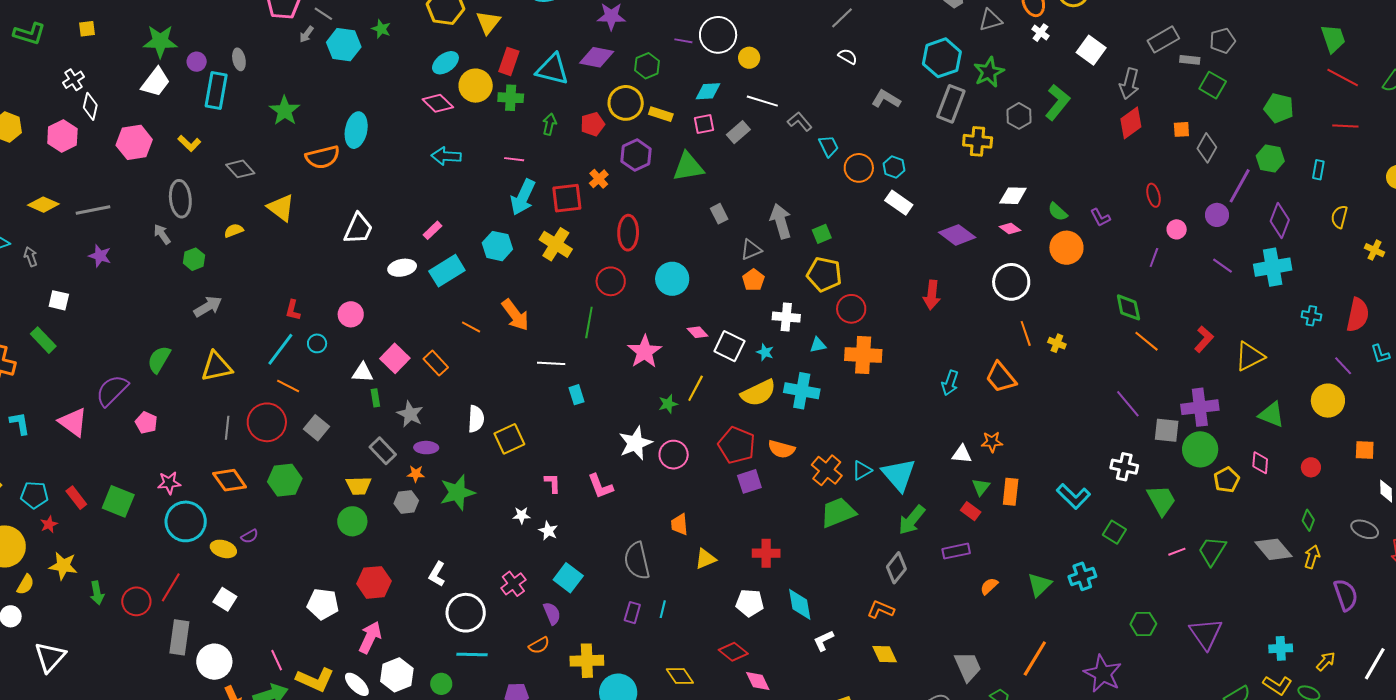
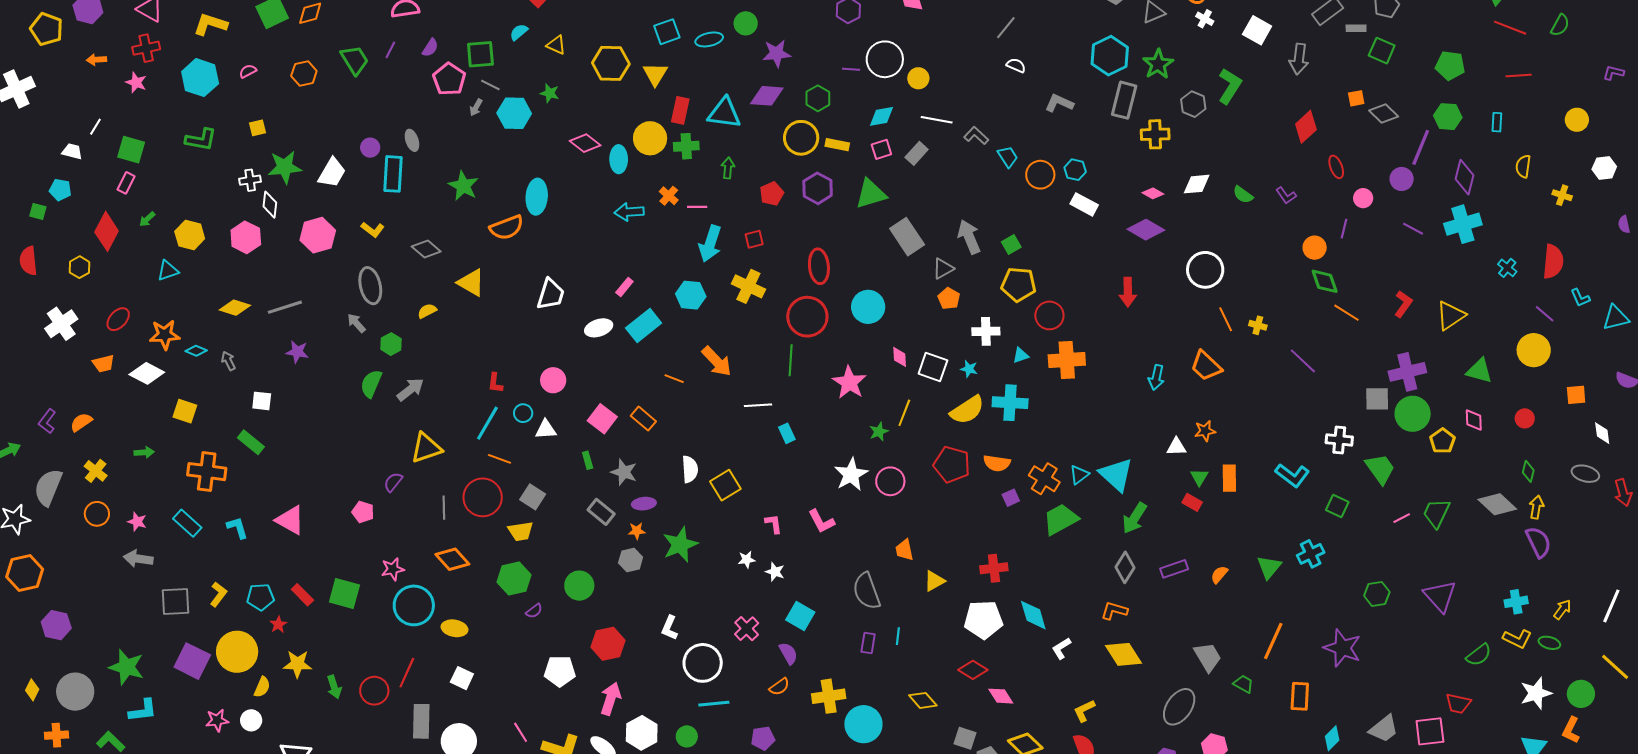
green star: (160, 41) -> (285, 167), moved
cyan ellipse: (445, 63) -> (619, 159), moved, turned -48
white cross: (73, 80) -> (250, 180), turned 30
pink diamond: (438, 103) -> (585, 143), moved
red diamond: (1131, 123) -> (1306, 127), moved
red pentagon: (593, 124) -> (772, 194), moved
gray diamond: (1207, 148) -> (1384, 113), turned -68
orange cross: (599, 179) -> (669, 196), moved
red square: (567, 198) -> (754, 239), size x0.6
gray rectangle: (719, 214) -> (907, 237), size x1.8
pink diamond: (1010, 229) -> (1153, 193), moved
orange circle: (1066, 248) -> (1315, 248), moved, size x0.7
red circle: (611, 281) -> (807, 317), size x1.4
cyan cross: (1311, 316) -> (1507, 268), turned 36
pink diamond: (698, 332) -> (900, 357), turned 45
green semicircle: (159, 359) -> (371, 384), moved
white triangle: (363, 373) -> (546, 429), moved
purple semicircle: (112, 390) -> (393, 482), moved, size x0.6
purple line: (1128, 404) -> (1303, 361), moved
green hexagon: (285, 480) -> (514, 578), moved
purple square: (749, 481) -> (1011, 498), moved, size x0.7
yellow trapezoid: (359, 486) -> (521, 531), moved
purple semicircle: (250, 536) -> (534, 611), moved
purple rectangle: (956, 551) -> (1174, 569), moved
purple semicircle: (1346, 595) -> (1538, 542), moved
white pentagon: (750, 603) -> (983, 620), size x1.4
yellow diamond: (885, 654) -> (1124, 654), size x1.4

